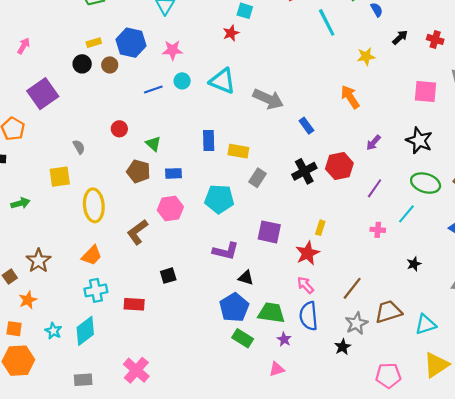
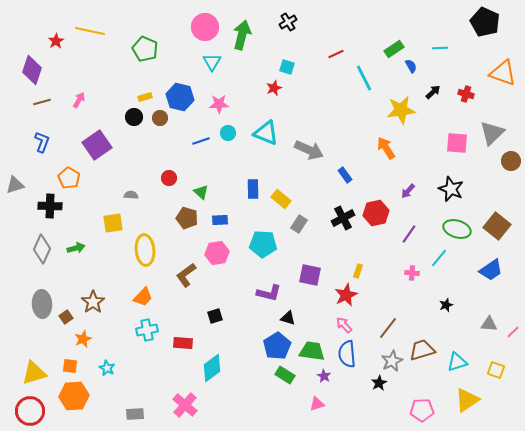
yellow star: (366, 56) -> (401, 110), size x1.6
gray semicircle: (79, 147) -> (131, 195), turned -56
yellow rectangle: (238, 151) -> (281, 199), turned 30
cyan diamond: (85, 331) -> (212, 368), moved

